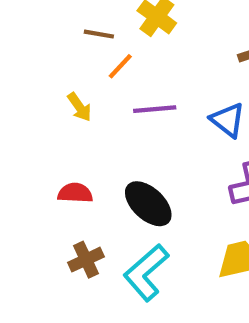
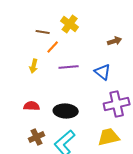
yellow arrow: (79, 107) -> (34, 66), turned 48
black ellipse: (148, 204) -> (66, 111), turned -40

